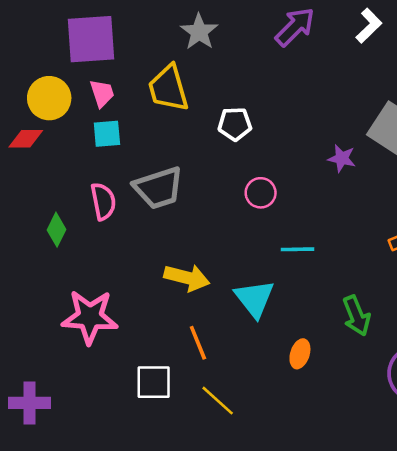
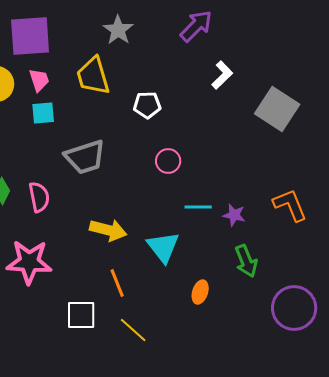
white L-shape: (369, 26) -> (222, 75), moved
purple star: (342, 158) -> (234, 215), moved
pink semicircle: (103, 201) -> (39, 197), moved

